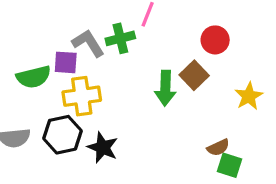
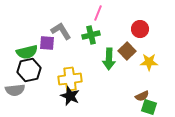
green cross: (120, 38) -> (91, 35), moved
yellow cross: (82, 96) -> (70, 79), moved
yellow star: (249, 96) -> (149, 62), moved, turned 30
black hexagon: (63, 135) -> (29, 70), moved

